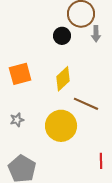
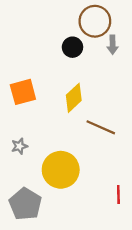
yellow circle: (61, 126) -> (61, 170), moved

